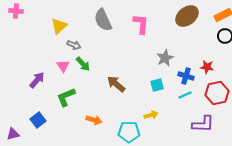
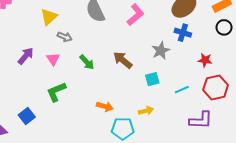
pink L-shape: (141, 24) -> (135, 15), turned 45
green arrow: (83, 64) -> (87, 62), moved
blue cross: (186, 76) -> (183, 33), moved
purple arrow: (37, 80) -> (26, 56), moved
brown arrow: (116, 84) -> (123, 60), moved
orange arrow: (94, 120) -> (105, 106), moved

